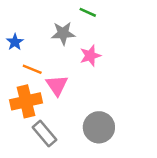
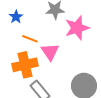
pink star: (90, 56) -> (77, 28), size x1.4

